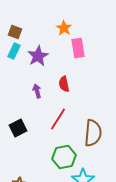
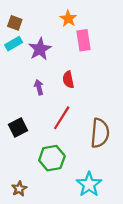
cyan rectangle: (14, 51) -> (14, 44), turned 35
green hexagon: (64, 157) -> (52, 158), moved

